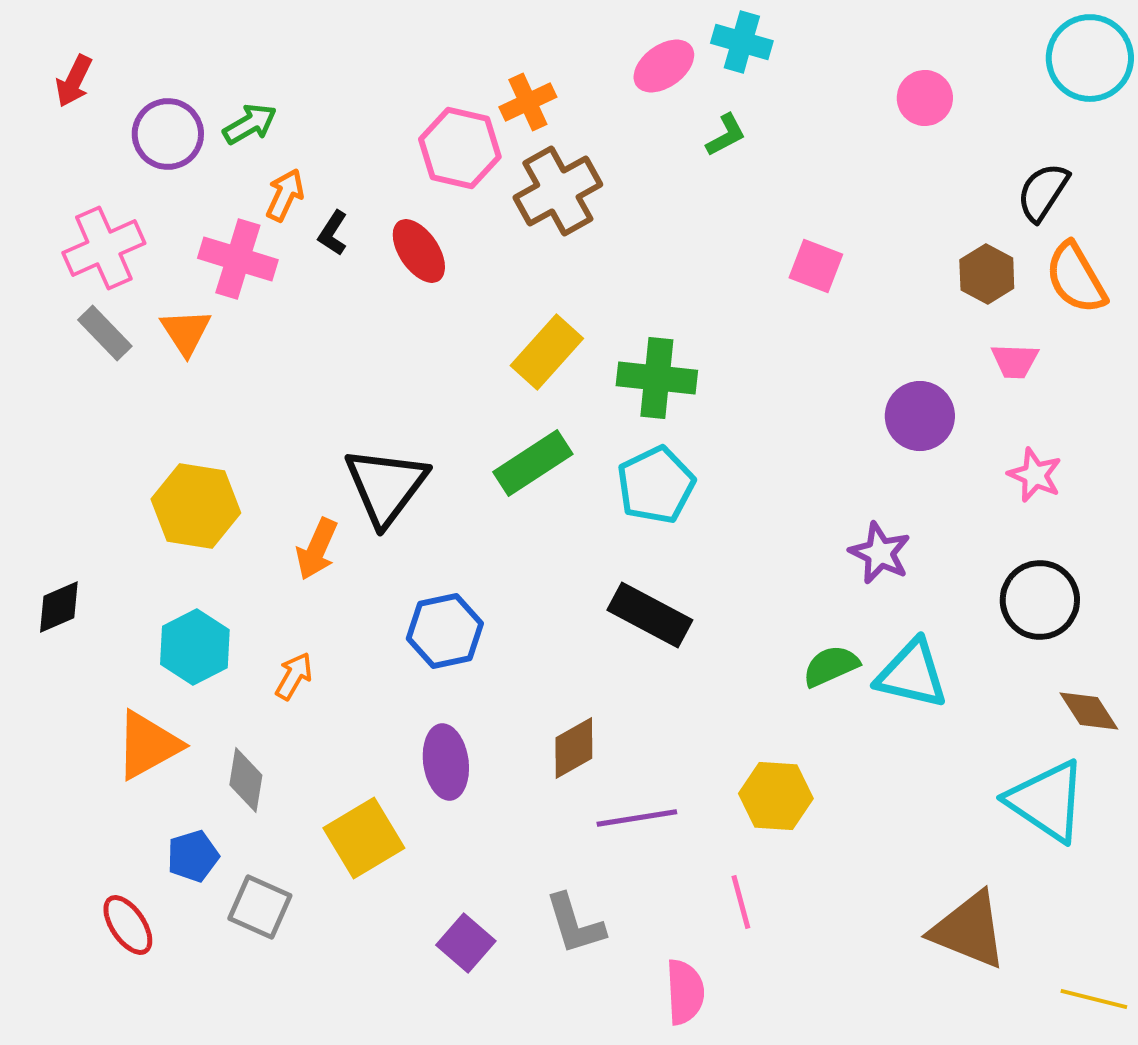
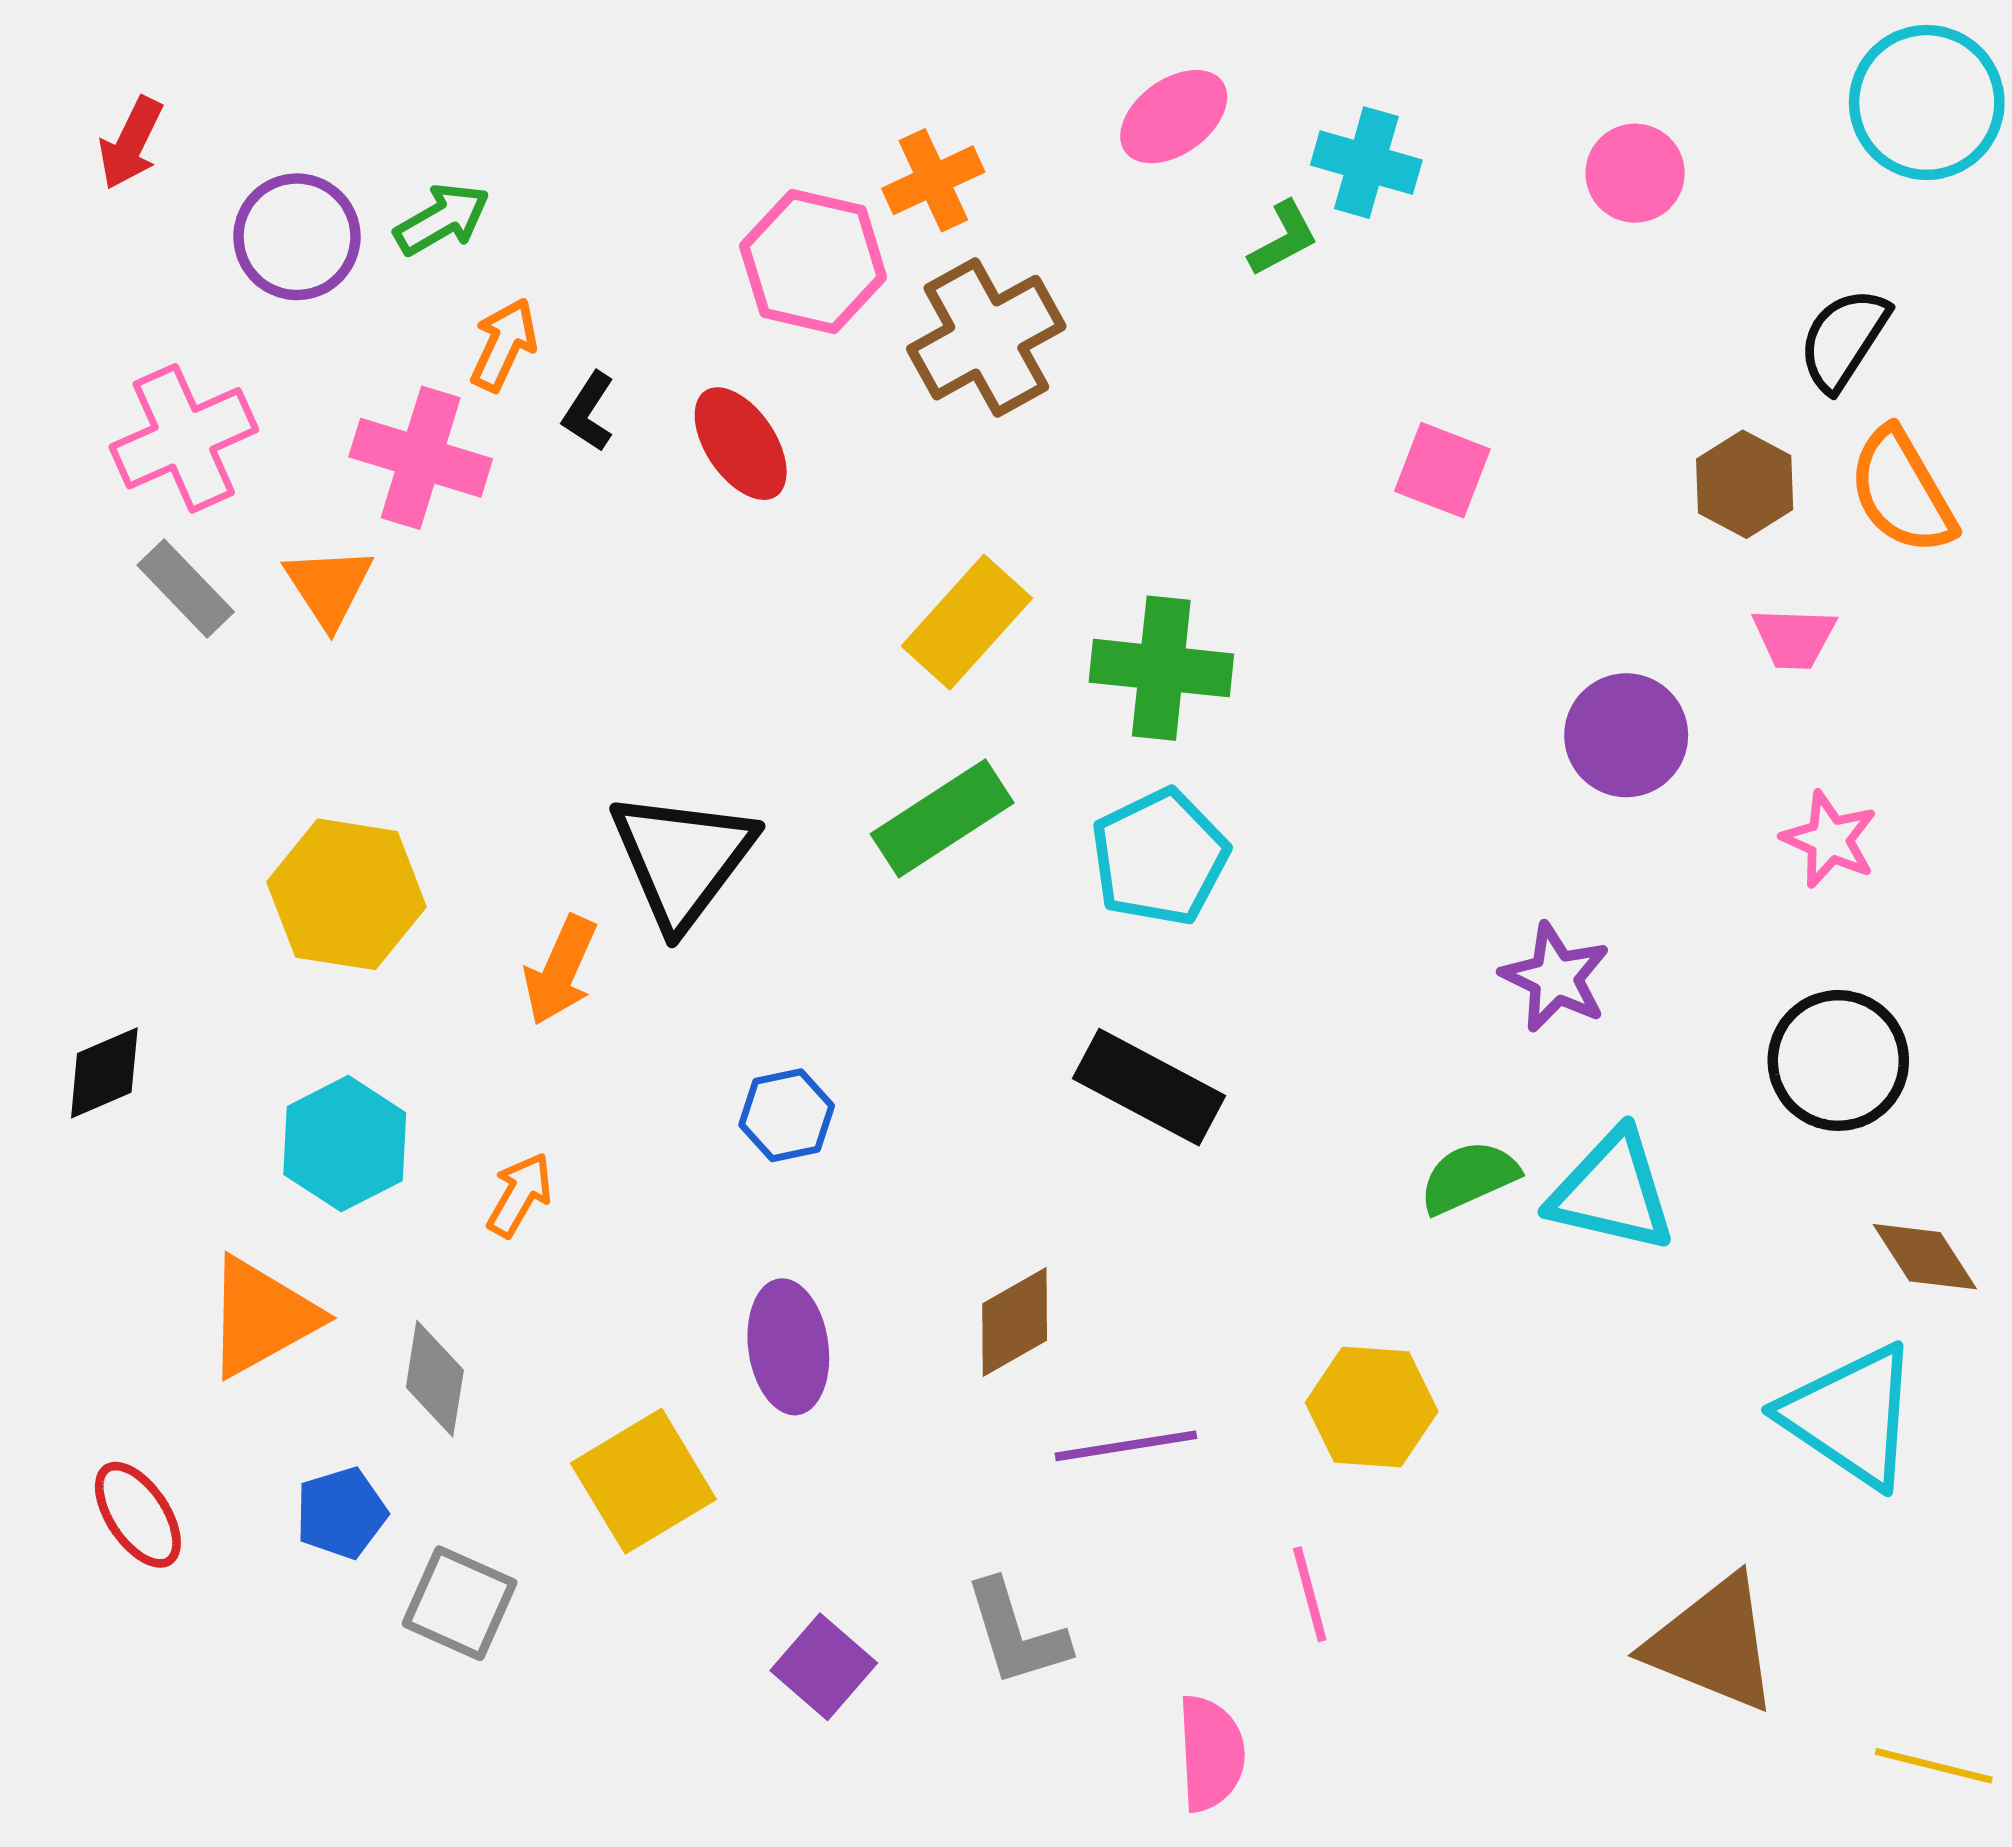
cyan cross: (742, 42) -> (1366, 163), moved
blue hexagon: (445, 631) -> (787, 1115), size x0.7
red ellipse: (128, 925) -> (138, 1515), moved

